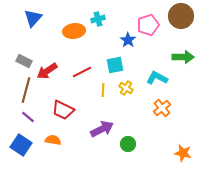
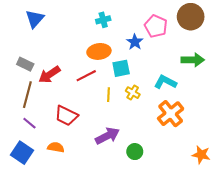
pink pentagon: (148, 25) -> (156, 26), turned -30
orange ellipse: (74, 31) -> (99, 51), moved
orange cross: (162, 108) -> (171, 114), size x1.4
orange star: (183, 153) -> (201, 155), moved

